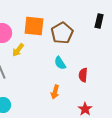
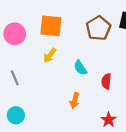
brown pentagon: (62, 33) -> (98, 28), moved
yellow arrow: (18, 50) -> (50, 55), moved

